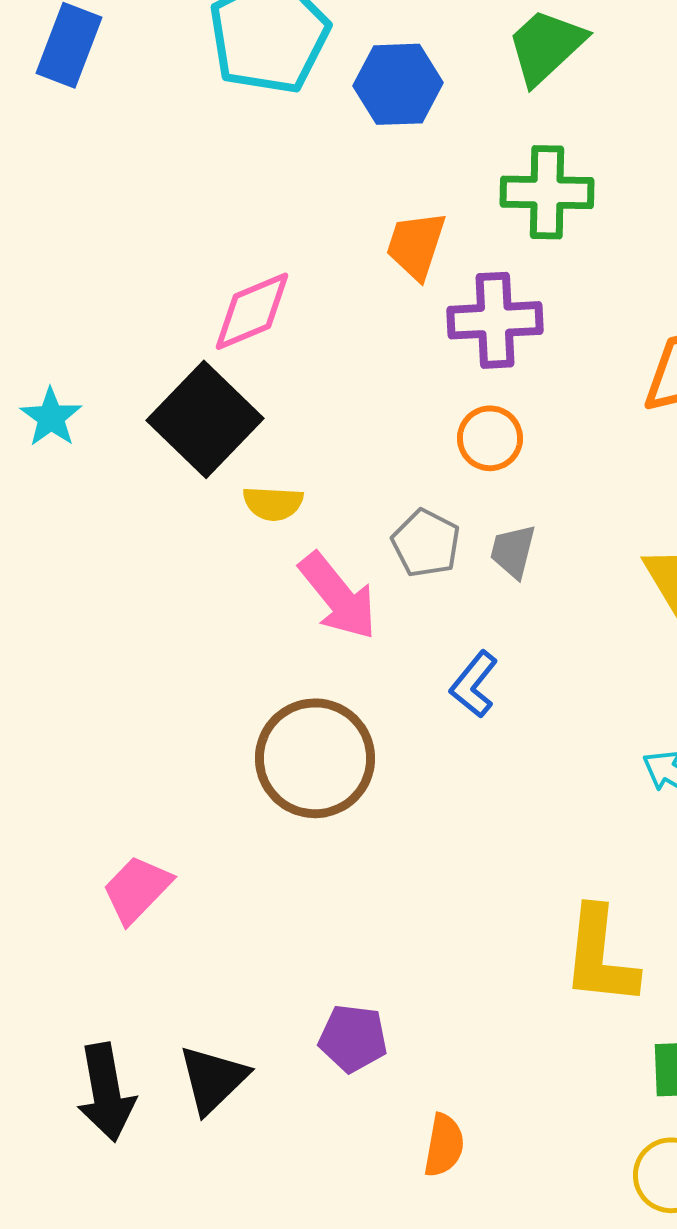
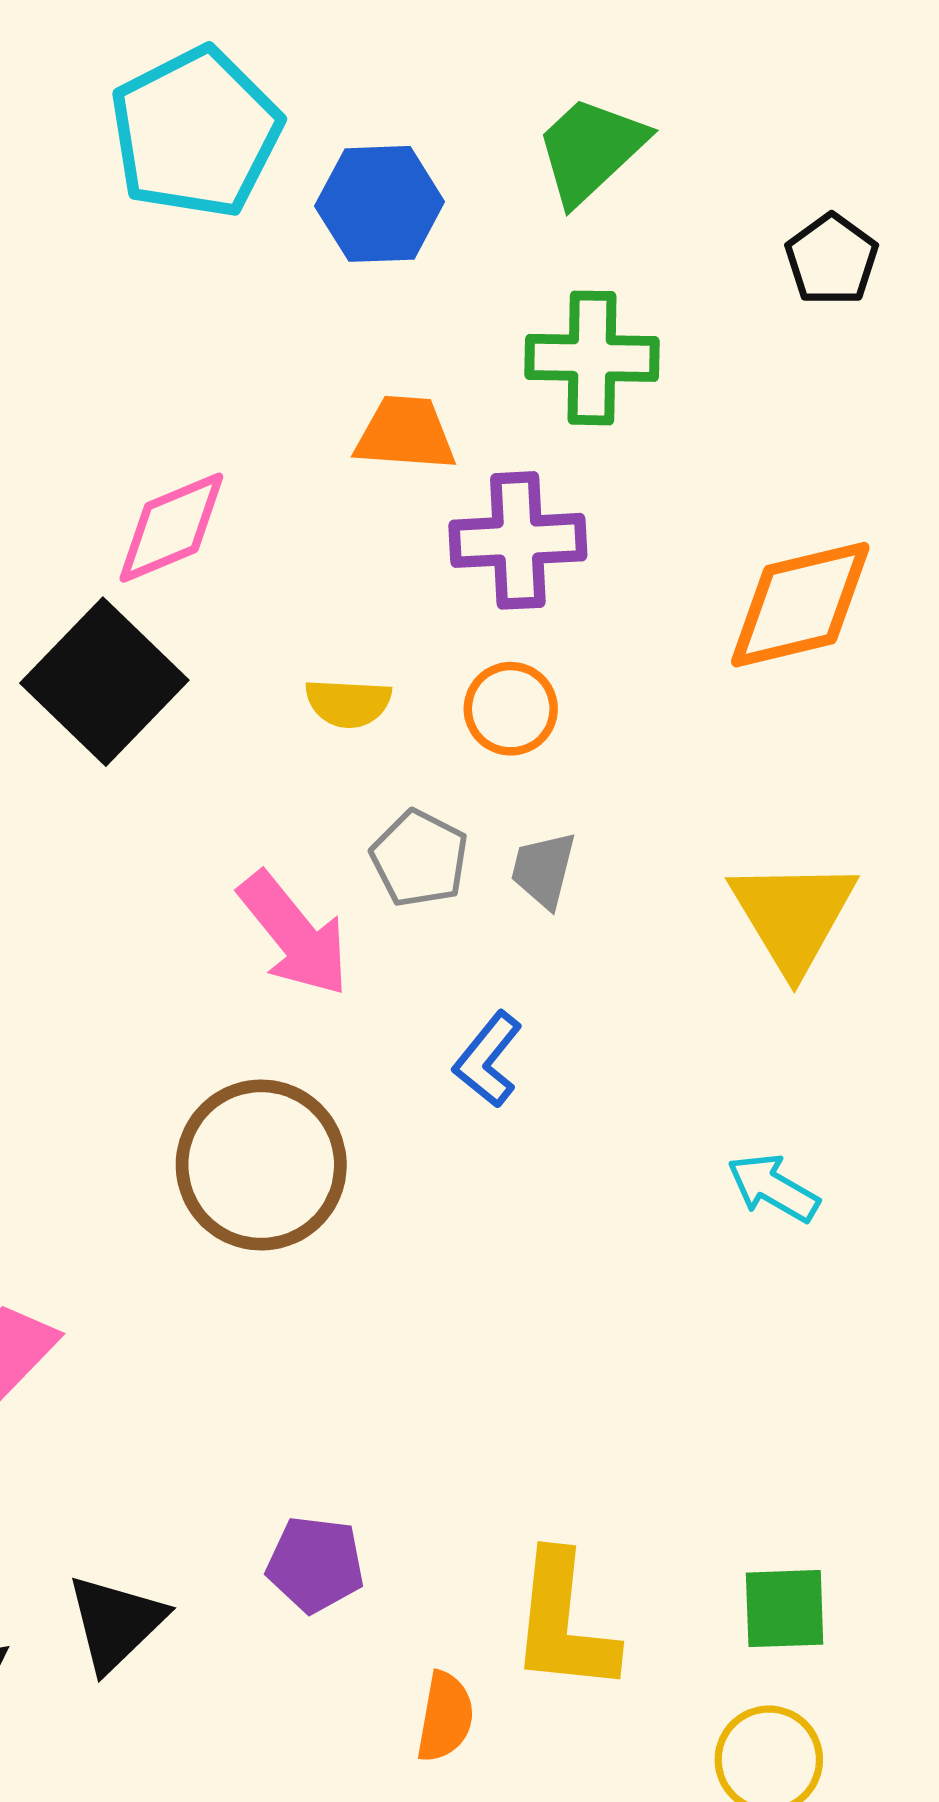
orange trapezoid: (416, 245) -> (405, 434), turned 76
yellow semicircle: (273, 503) -> (348, 703), moved
yellow L-shape: (600, 956) -> (564, 1623), moved

